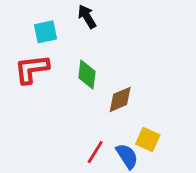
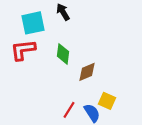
cyan square: (45, 32) -> (33, 23), size x1.4

